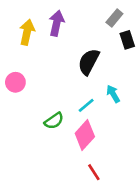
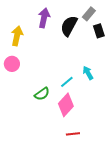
yellow arrow: (27, 32) -> (17, 36), moved
black semicircle: (89, 62) -> (69, 26), moved
red line: (94, 172) -> (73, 134), turned -64

